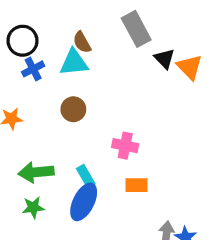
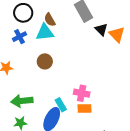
black circle: (22, 41) -> (23, 13), moved
pink cross: (125, 146) -> (82, 93), moved
cyan rectangle: (86, 176) -> (61, 105), moved

